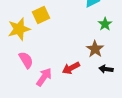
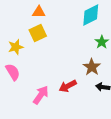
yellow star: (19, 29) -> (16, 47), size x0.7
pink semicircle: (26, 60) -> (13, 72), moved

